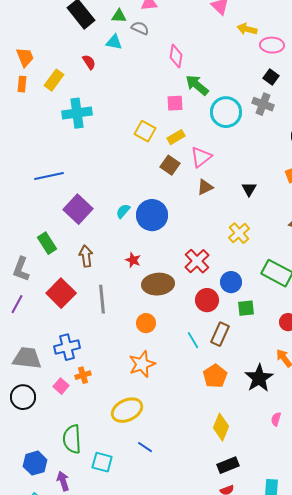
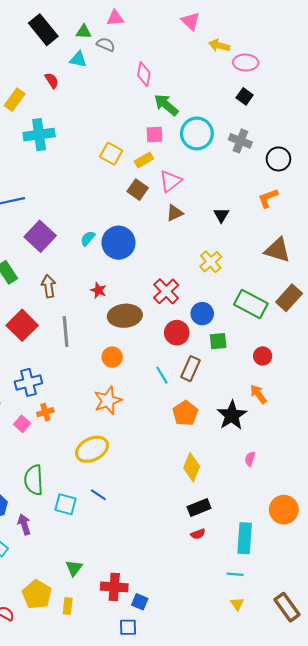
pink square: (175, 103) -> (155, 135), moved
gray cross: (263, 104) -> (240, 141), moved
blue line: (145, 447) -> (98, 495), moved

